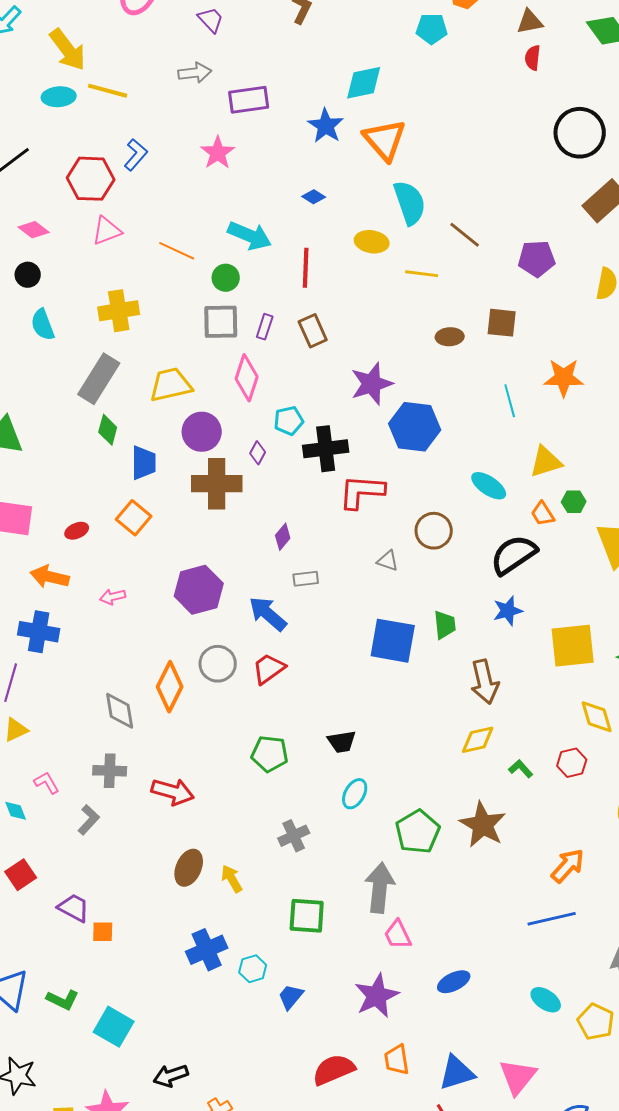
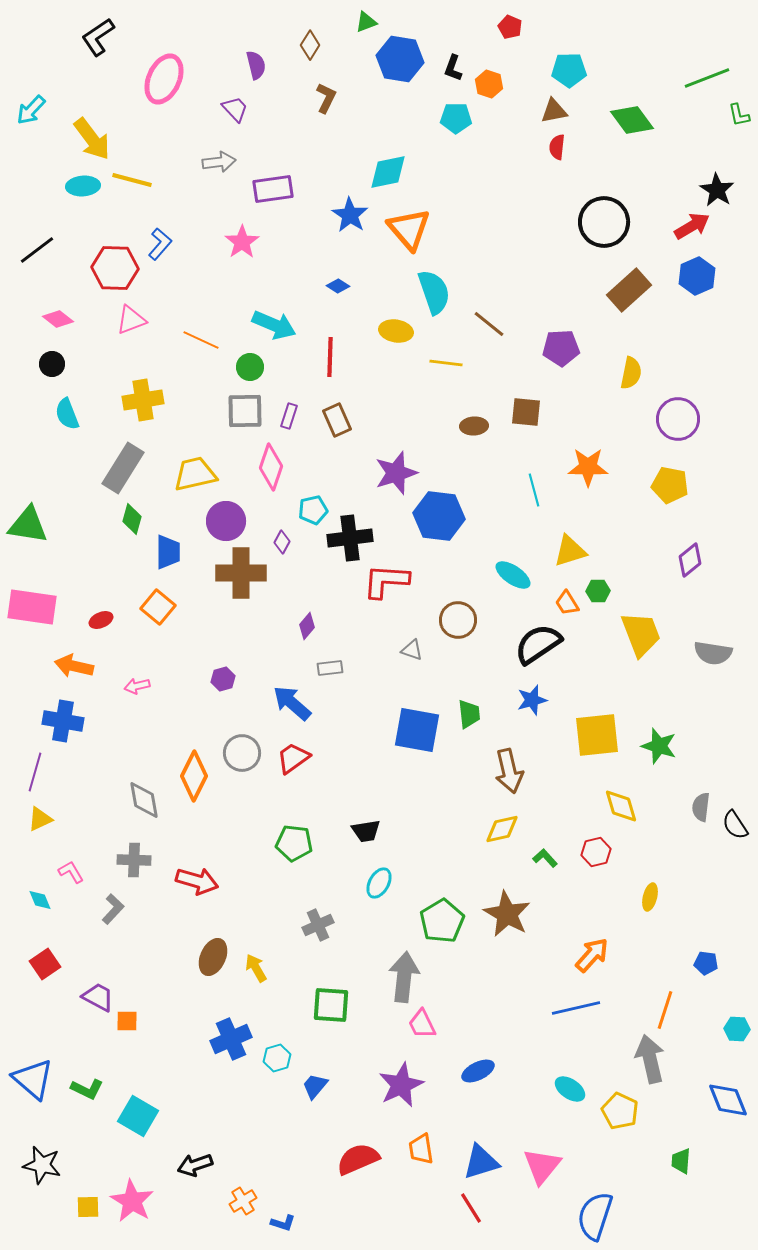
purple hexagon: (199, 590) -> (223, 679), size x0.5

